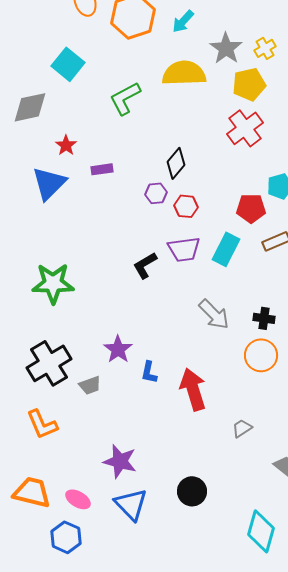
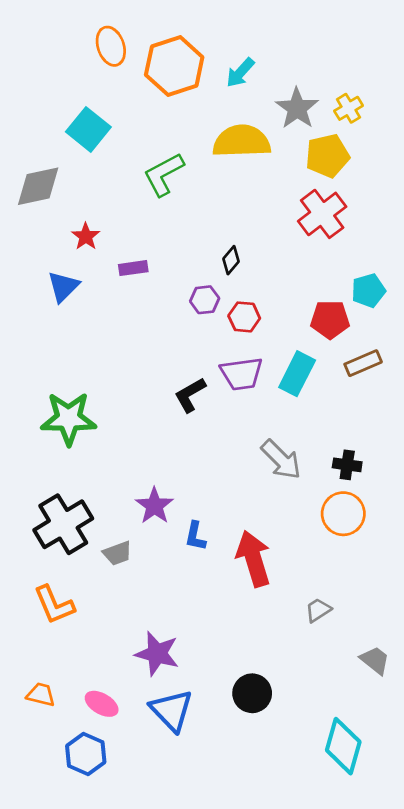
black diamond: (176, 163) -> (231, 260), size x0.7
blue triangle: (49, 183) -> (63, 287), size x0.7
orange trapezoid: (32, 492) -> (41, 695), size x0.6

